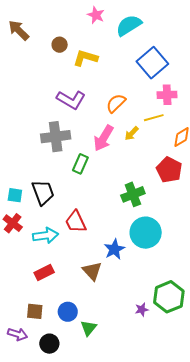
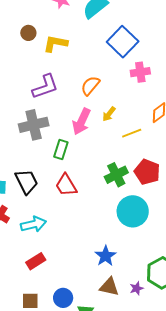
purple L-shape: (71, 100) -> (45, 87), turned -44
yellow line: (154, 118) -> (132, 133), moved
red pentagon: (169, 170) -> (147, 172), moved
red trapezoid: (76, 222) -> (66, 185), moved
blue star: (114, 249) -> (106, 256), moved
brown triangle: (92, 271) -> (109, 287), moved, turned -30

